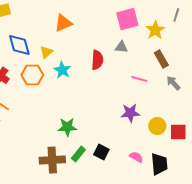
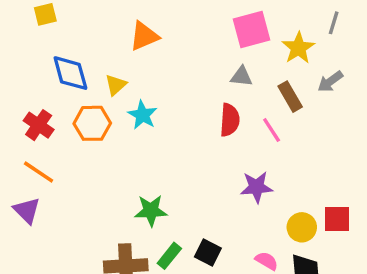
brown rectangle: (161, 59) -> (290, 97), moved
red semicircle: (97, 60) -> (230, 120), moved
pink line: (139, 79) -> (272, 130), turned 42
gray arrow: (173, 83) -> (330, 81), moved, turned -84
yellow circle: (157, 126) -> (302, 227), moved

